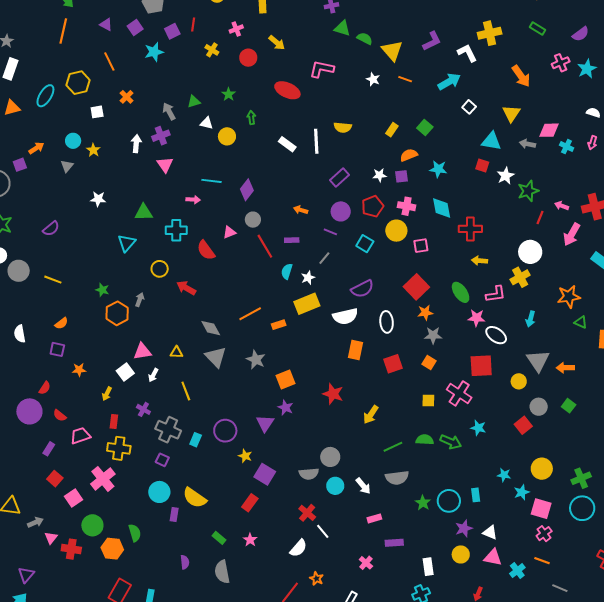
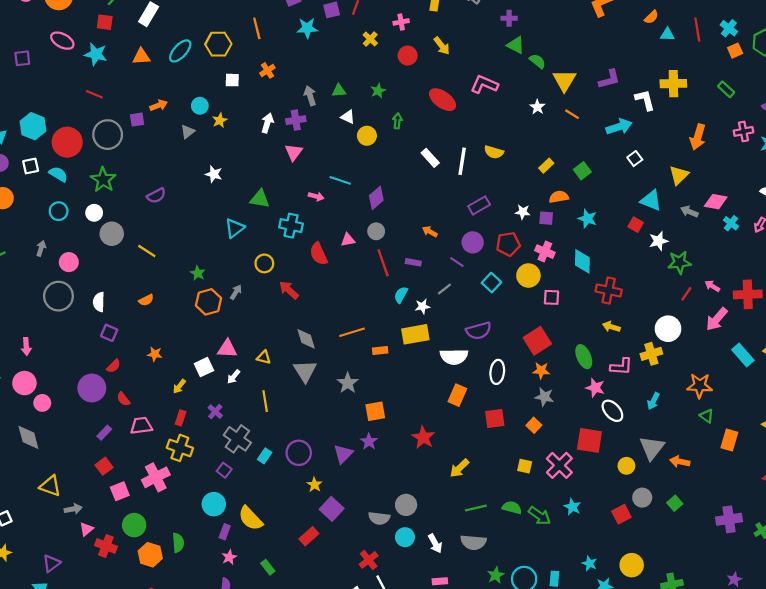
orange arrow: (521, 76) -> (698, 137), turned 40
purple square: (57, 349) -> (109, 333), moved
pink star: (250, 540) -> (229, 557), moved

